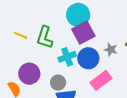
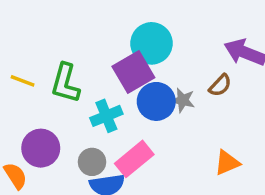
cyan circle: (78, 15) -> (151, 43), moved
blue circle: (88, 58) -> (156, 101), moved
pink rectangle: (101, 80) -> (134, 159), moved

